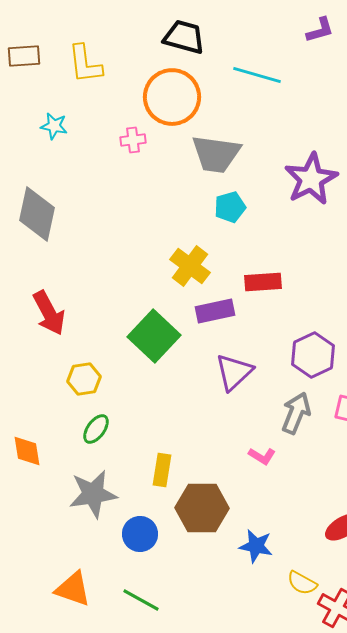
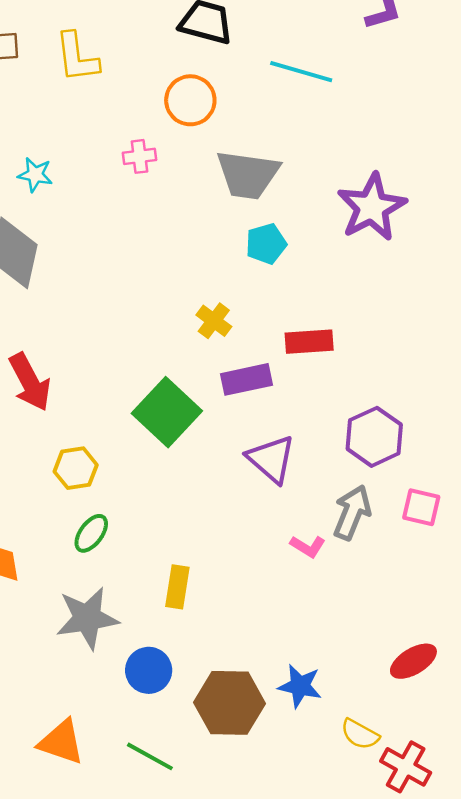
orange circle: (172, 97) -> (190, 100), size x0.7
cyan star: (54, 126) -> (35, 175), moved
yellow cross: (190, 266) -> (214, 321), size x0.7
purple triangle: (234, 372) -> (271, 459), turned -36
pink L-shape: (262, 456) -> (308, 546), moved
brown hexagon: (202, 508) -> (229, 703), moved

